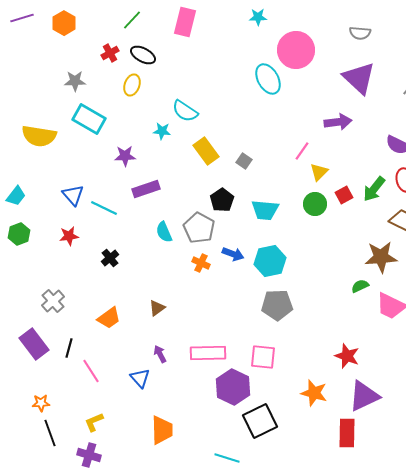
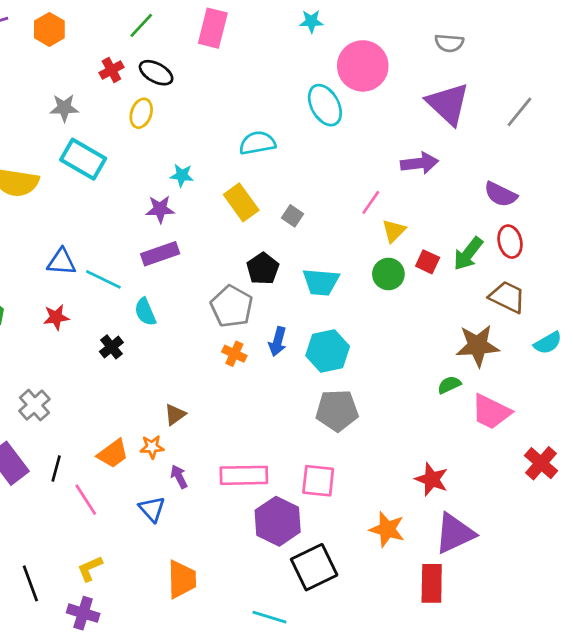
cyan semicircle: (185, 111) -> (257, 143), moved, turned 136
purple star: (125, 156) -> (160, 209), moved
blue triangle: (73, 195) -> (61, 262), turned -45
red square: (344, 195) -> (428, 262), turned -36
cyan semicircle: (164, 232) -> (145, 312), moved
blue arrow: (233, 254) -> (278, 342), turned 85
orange trapezoid: (109, 318) -> (113, 454), moved
orange star: (41, 403) -> (152, 447), moved

